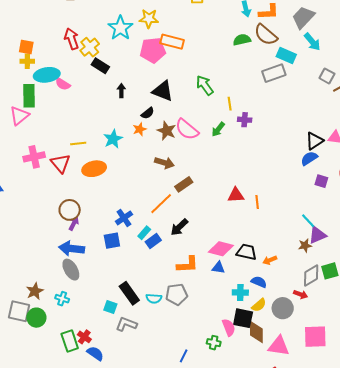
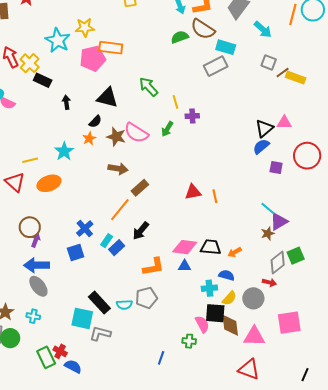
cyan arrow: (312, 42) -> (263, 29), moved
cyan square: (110, 307) -> (82, 318), size x1.6

